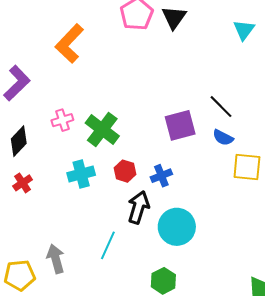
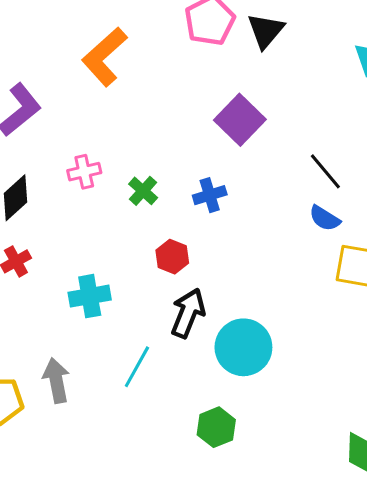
purple square: (180, 125) -> (240, 120), moved, turned -36
green cross: (102, 130) -> (143, 191), size x0.6
cyan cross: (81, 174) -> (90, 296), moved
blue cross: (161, 176) -> (210, 195), moved

